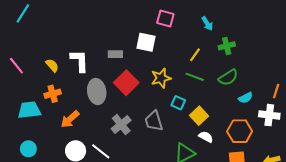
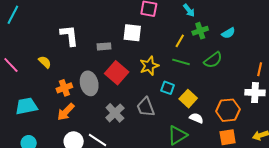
green cross: (227, 46) -> (200, 31), moved
white L-shape: (80, 61) -> (69, 35), moved
orange cross: (53, 94) -> (64, 88), moved
cyan semicircle: (246, 98) -> (228, 33), moved

